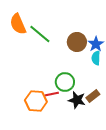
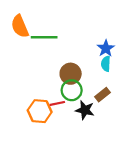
green line: (40, 34) -> (44, 37), turned -40
brown circle: (77, 42) -> (71, 74), moved
brown rectangle: (93, 96) -> (102, 95), moved

